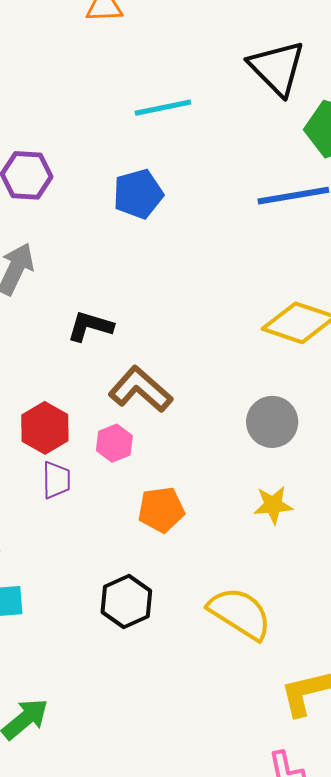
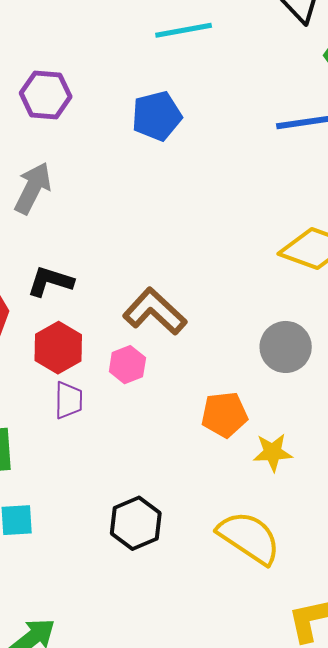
black L-shape: (90, 326) -> (50, 281), moved
yellow star: (273, 505) -> (273, 452), moved
orange pentagon: (161, 510) -> (224, 415), moved

